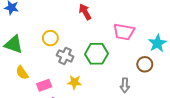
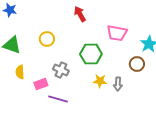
gray cross: (65, 56) -> (61, 70), moved
yellow semicircle: (22, 73) -> (20, 72), turned 32
yellow star: (74, 82) -> (100, 81), moved

